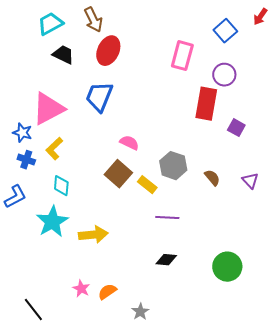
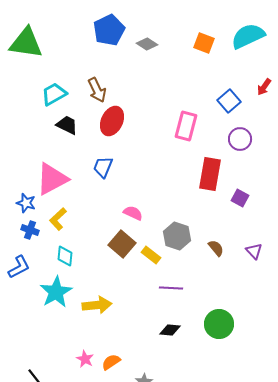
purple circle: (224, 75) -> (240, 139), moved
blue trapezoid: (99, 97) -> (103, 167), size x0.7
green circle: (227, 267) -> (219, 324), moved

